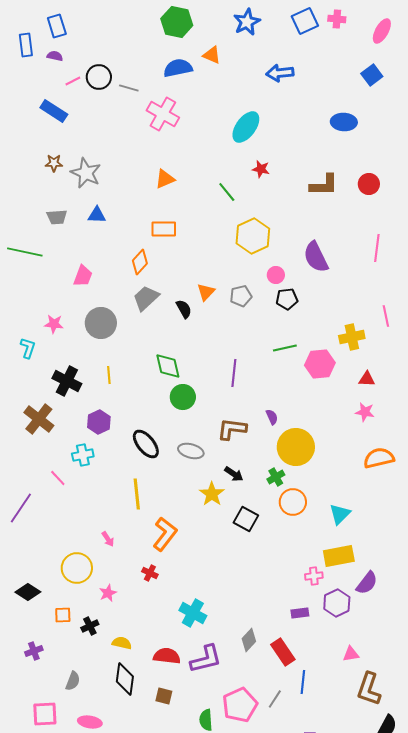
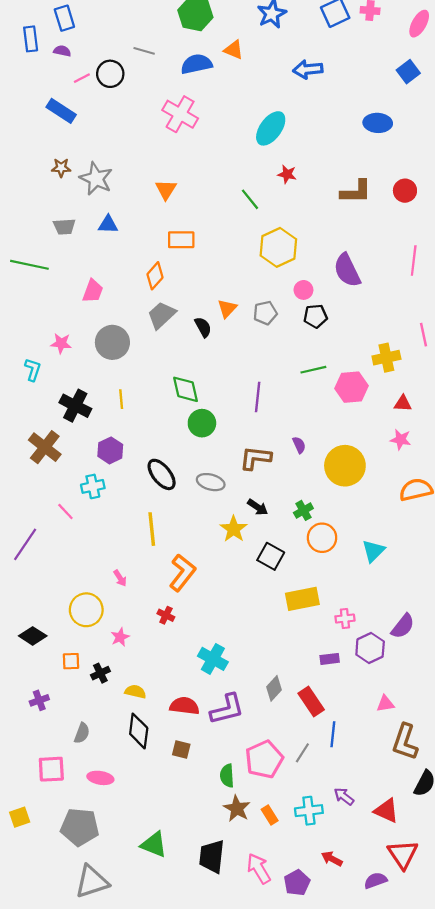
gray line: (129, 88) -> (144, 51), moved
orange triangle: (165, 179) -> (166, 190), moved, turned -35
yellow circle: (296, 447) -> (345, 466), moved
yellow rectangle: (339, 556) -> (302, 599), moved

